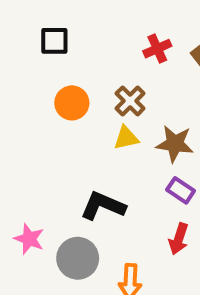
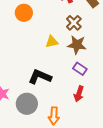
brown cross: (130, 101) -> (74, 23), moved
orange circle: (72, 103) -> (24, 13), moved

